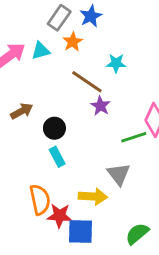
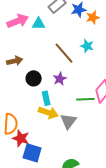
orange star: (73, 42) -> (93, 17), moved
purple star: (100, 106) -> (60, 79), moved
cyan rectangle: (57, 157) -> (46, 98), moved
yellow arrow: (93, 197) -> (48, 113), moved

